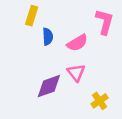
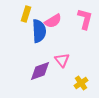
blue semicircle: (48, 37) -> (39, 31), size x1.6
pink semicircle: (77, 43) -> (53, 21), moved

